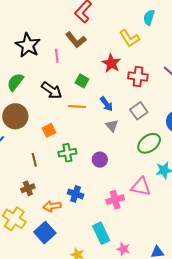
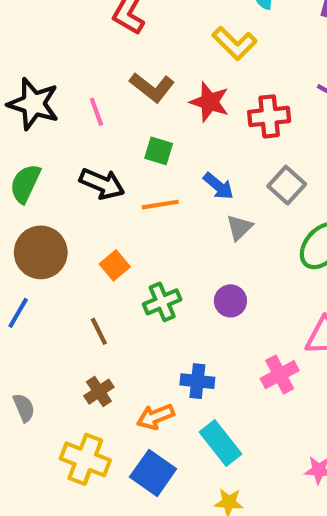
brown L-shape: (76, 40) -> (152, 87), moved
gray triangle: (112, 126) -> (239, 227), turned 40
cyan rectangle: (101, 233) -> (220, 443), moved

